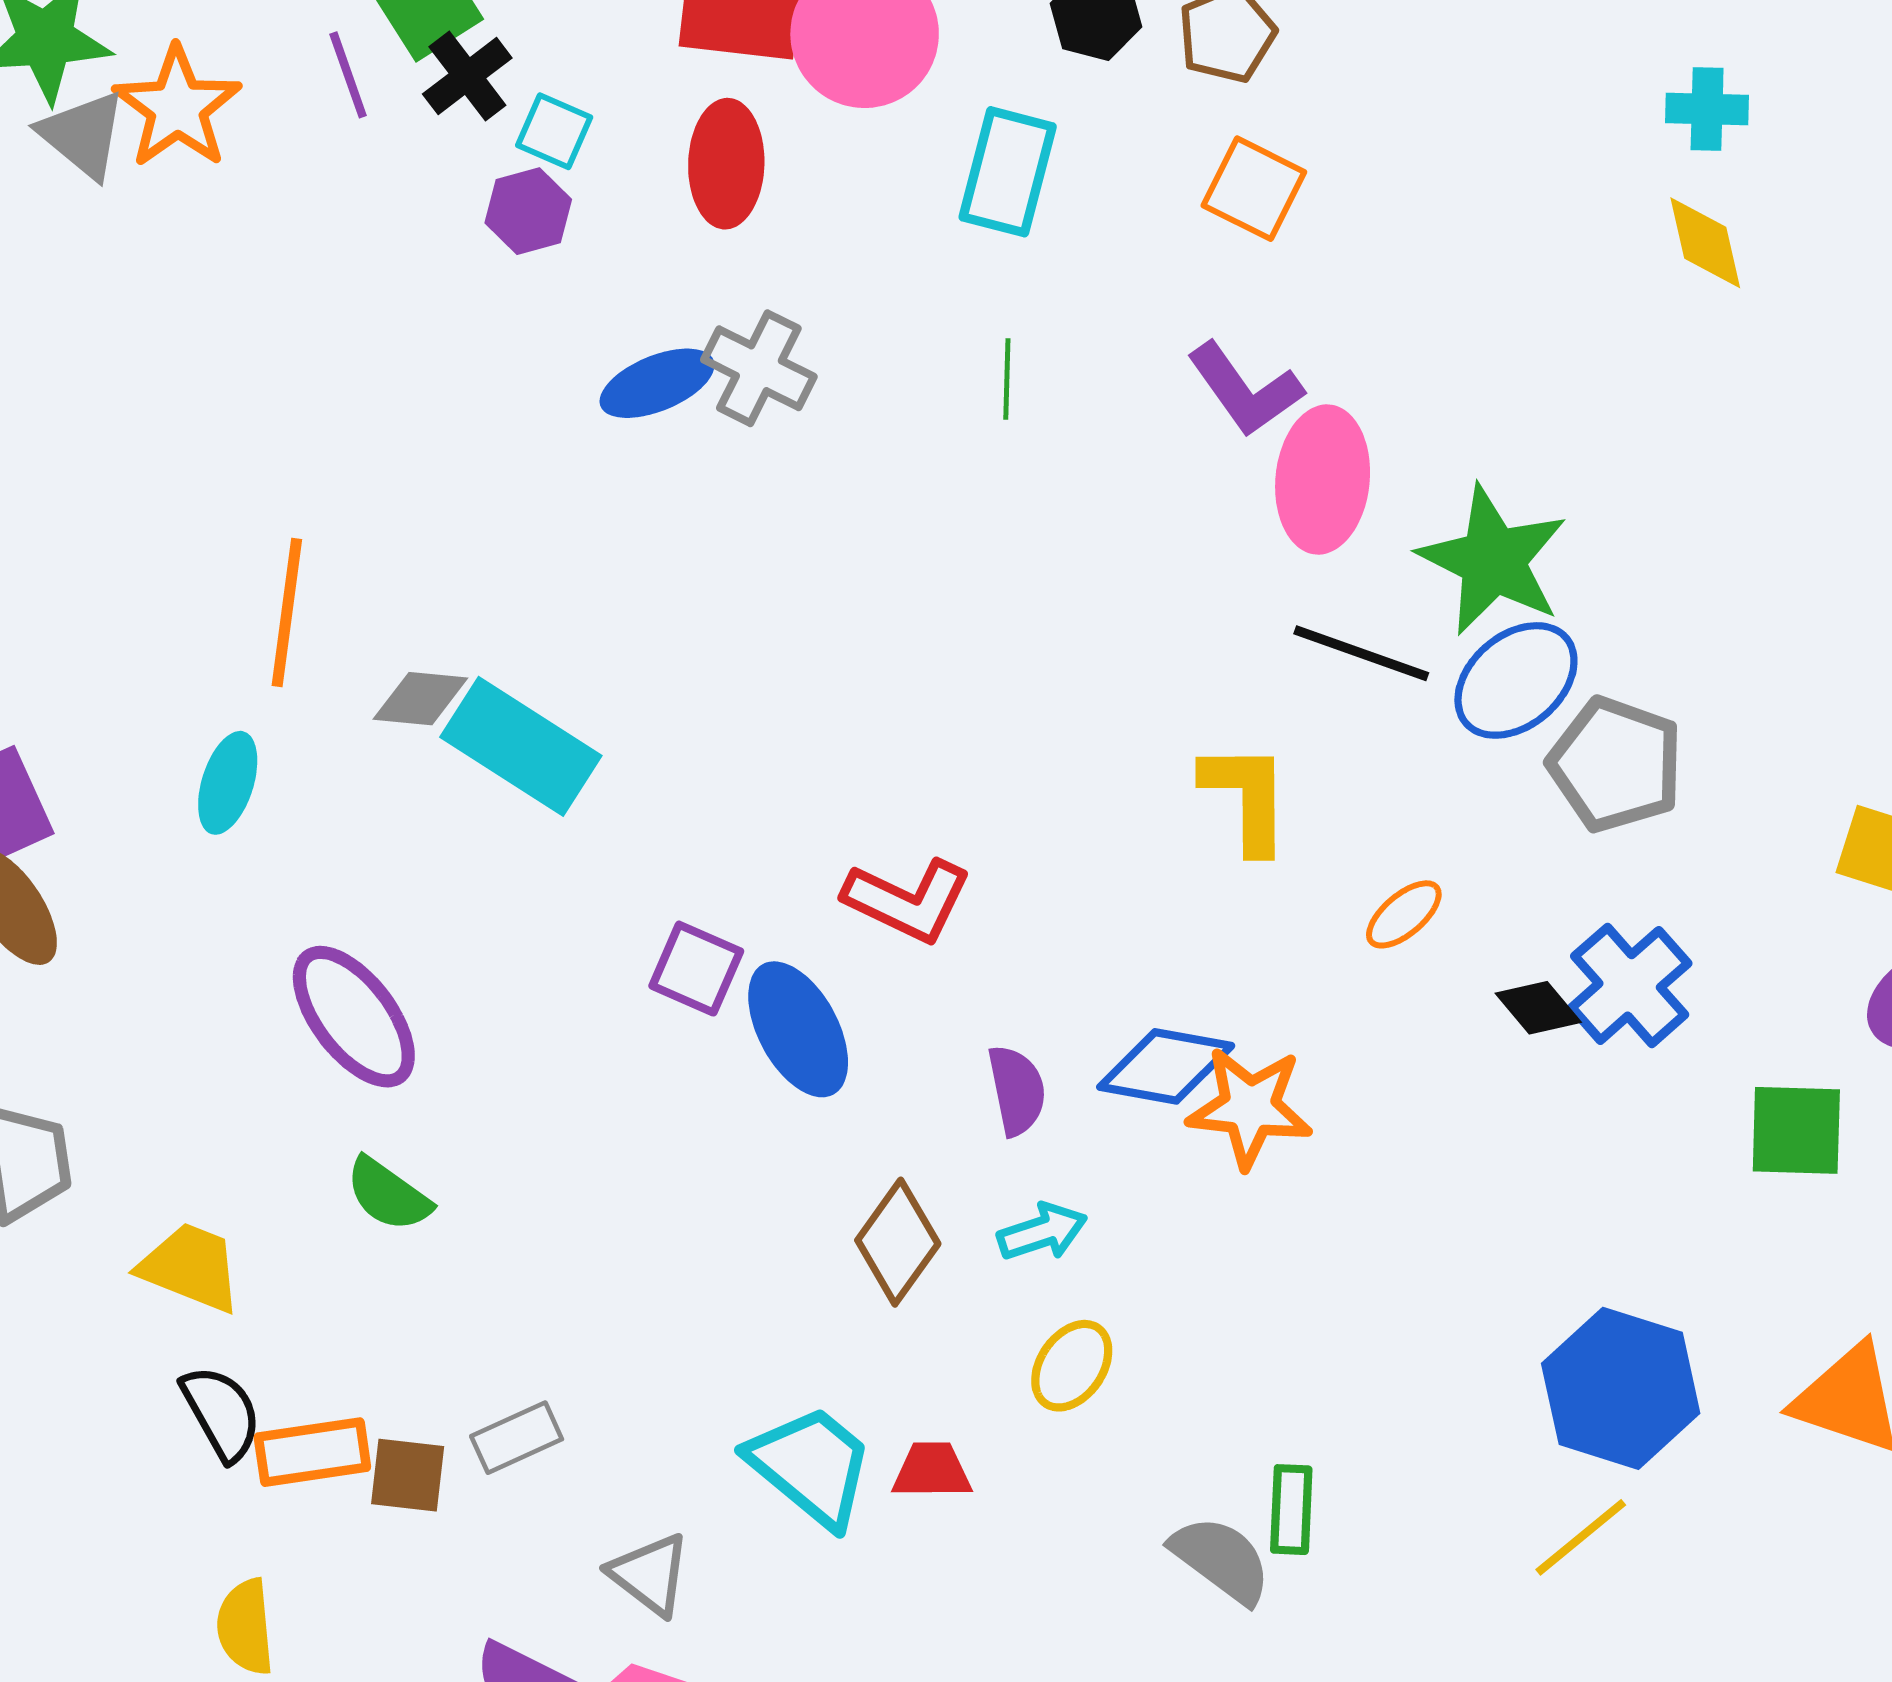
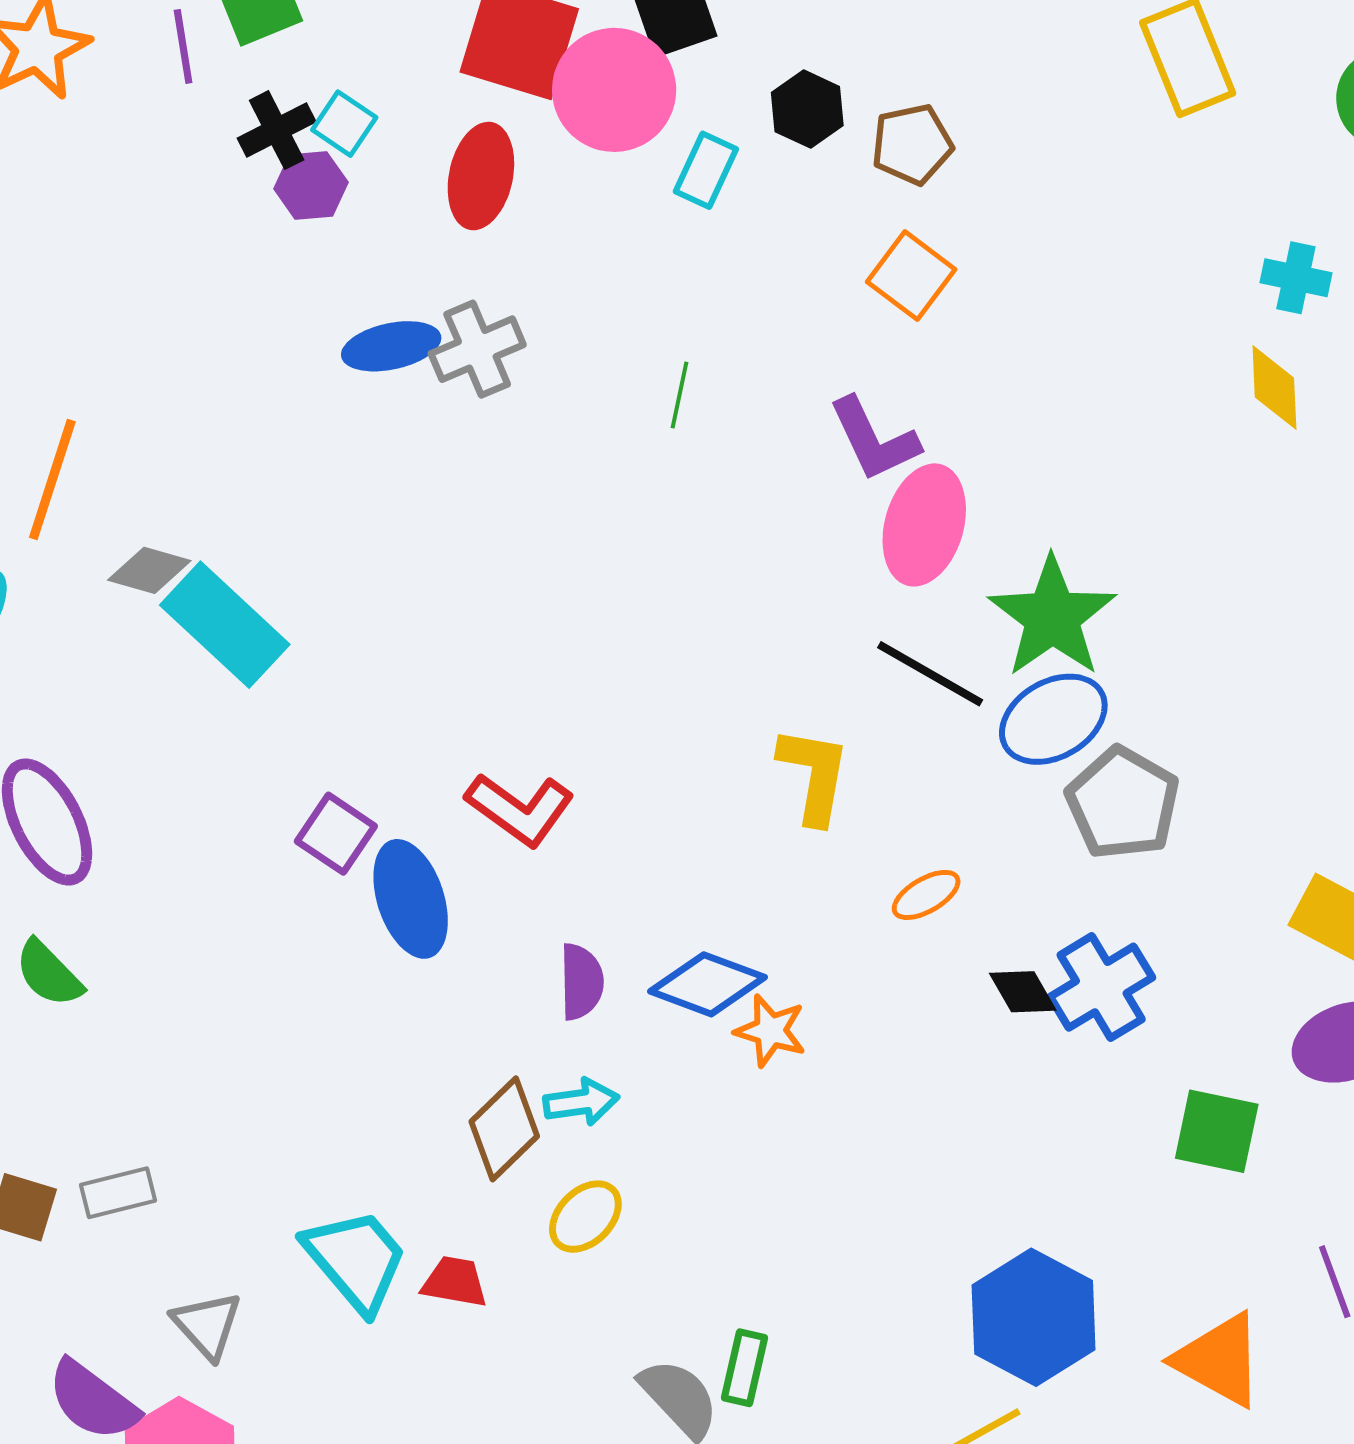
black cross: (467, 76) -> (277, 130), moved
cyan rectangle: (1008, 172) -> (706, 170), moved, size x0.7
gray cross: (759, 368) -> (477, 349), turned 30
orange star: (1250, 1107) -> (770, 1031), size x0.7
brown diamond: (898, 1242) -> (504, 1129), moved

